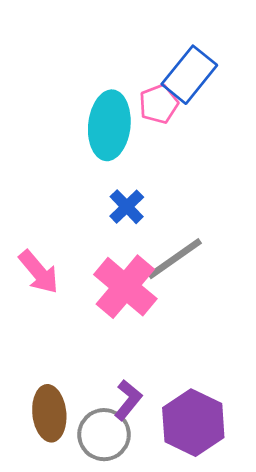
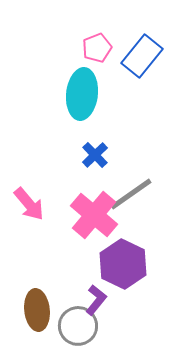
pink pentagon: (159, 104) -> (97, 48), moved
purple hexagon: (193, 423) -> (123, 264), moved

